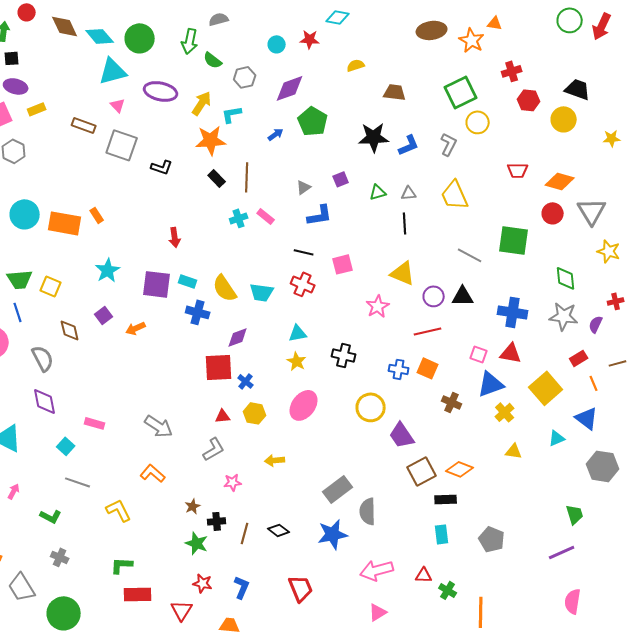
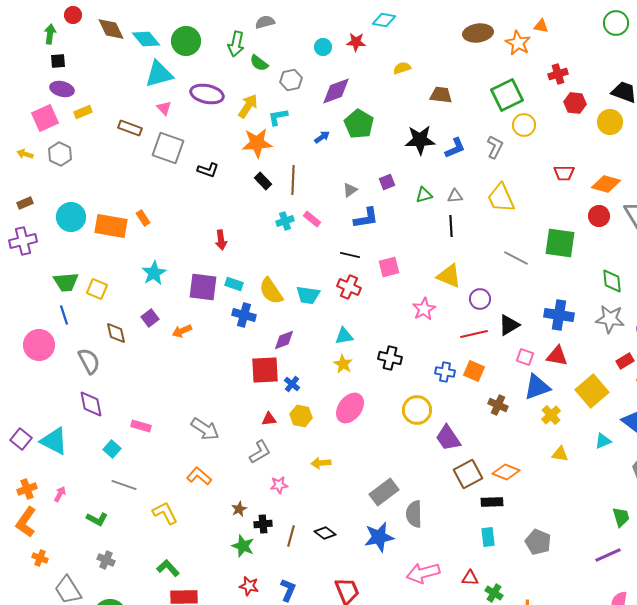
black triangle: (463, 296) -> (509, 325), moved, turned -30
green L-shape: (122, 565) -> (168, 568), turned 45

